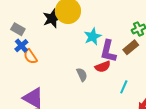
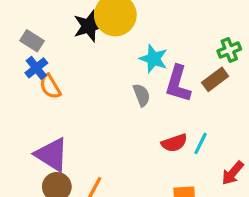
cyan star: (93, 37) -> (154, 59), turned -30
red semicircle: (103, 67) -> (174, 143), moved
gray semicircle: (82, 75) -> (142, 95), moved

